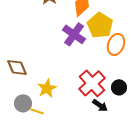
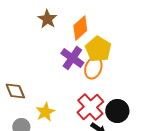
orange ellipse: (116, 44) -> (93, 68), moved
black circle: (119, 87) -> (117, 111), size x1.5

